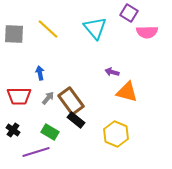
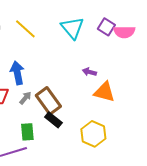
purple square: (129, 13) -> (106, 27), moved
blue arrow: (40, 73) -> (17, 73), size x1.6
green rectangle: (50, 132) -> (27, 132), turned 54

